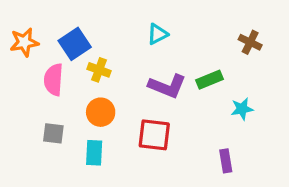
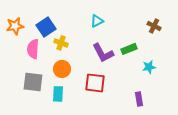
purple L-shape: (167, 86) -> (103, 53), turned 40
gray square: (53, 133) -> (33, 82), size x1.5

